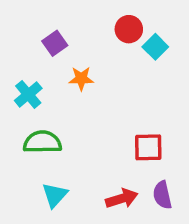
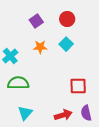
purple square: (55, 43) -> (36, 21), moved
cyan square: (155, 47) -> (66, 44), moved

